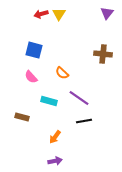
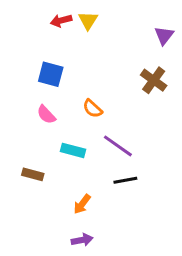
purple triangle: (107, 13) -> (164, 35), moved
brown cross: (103, 54) -> (154, 80), turned 30

